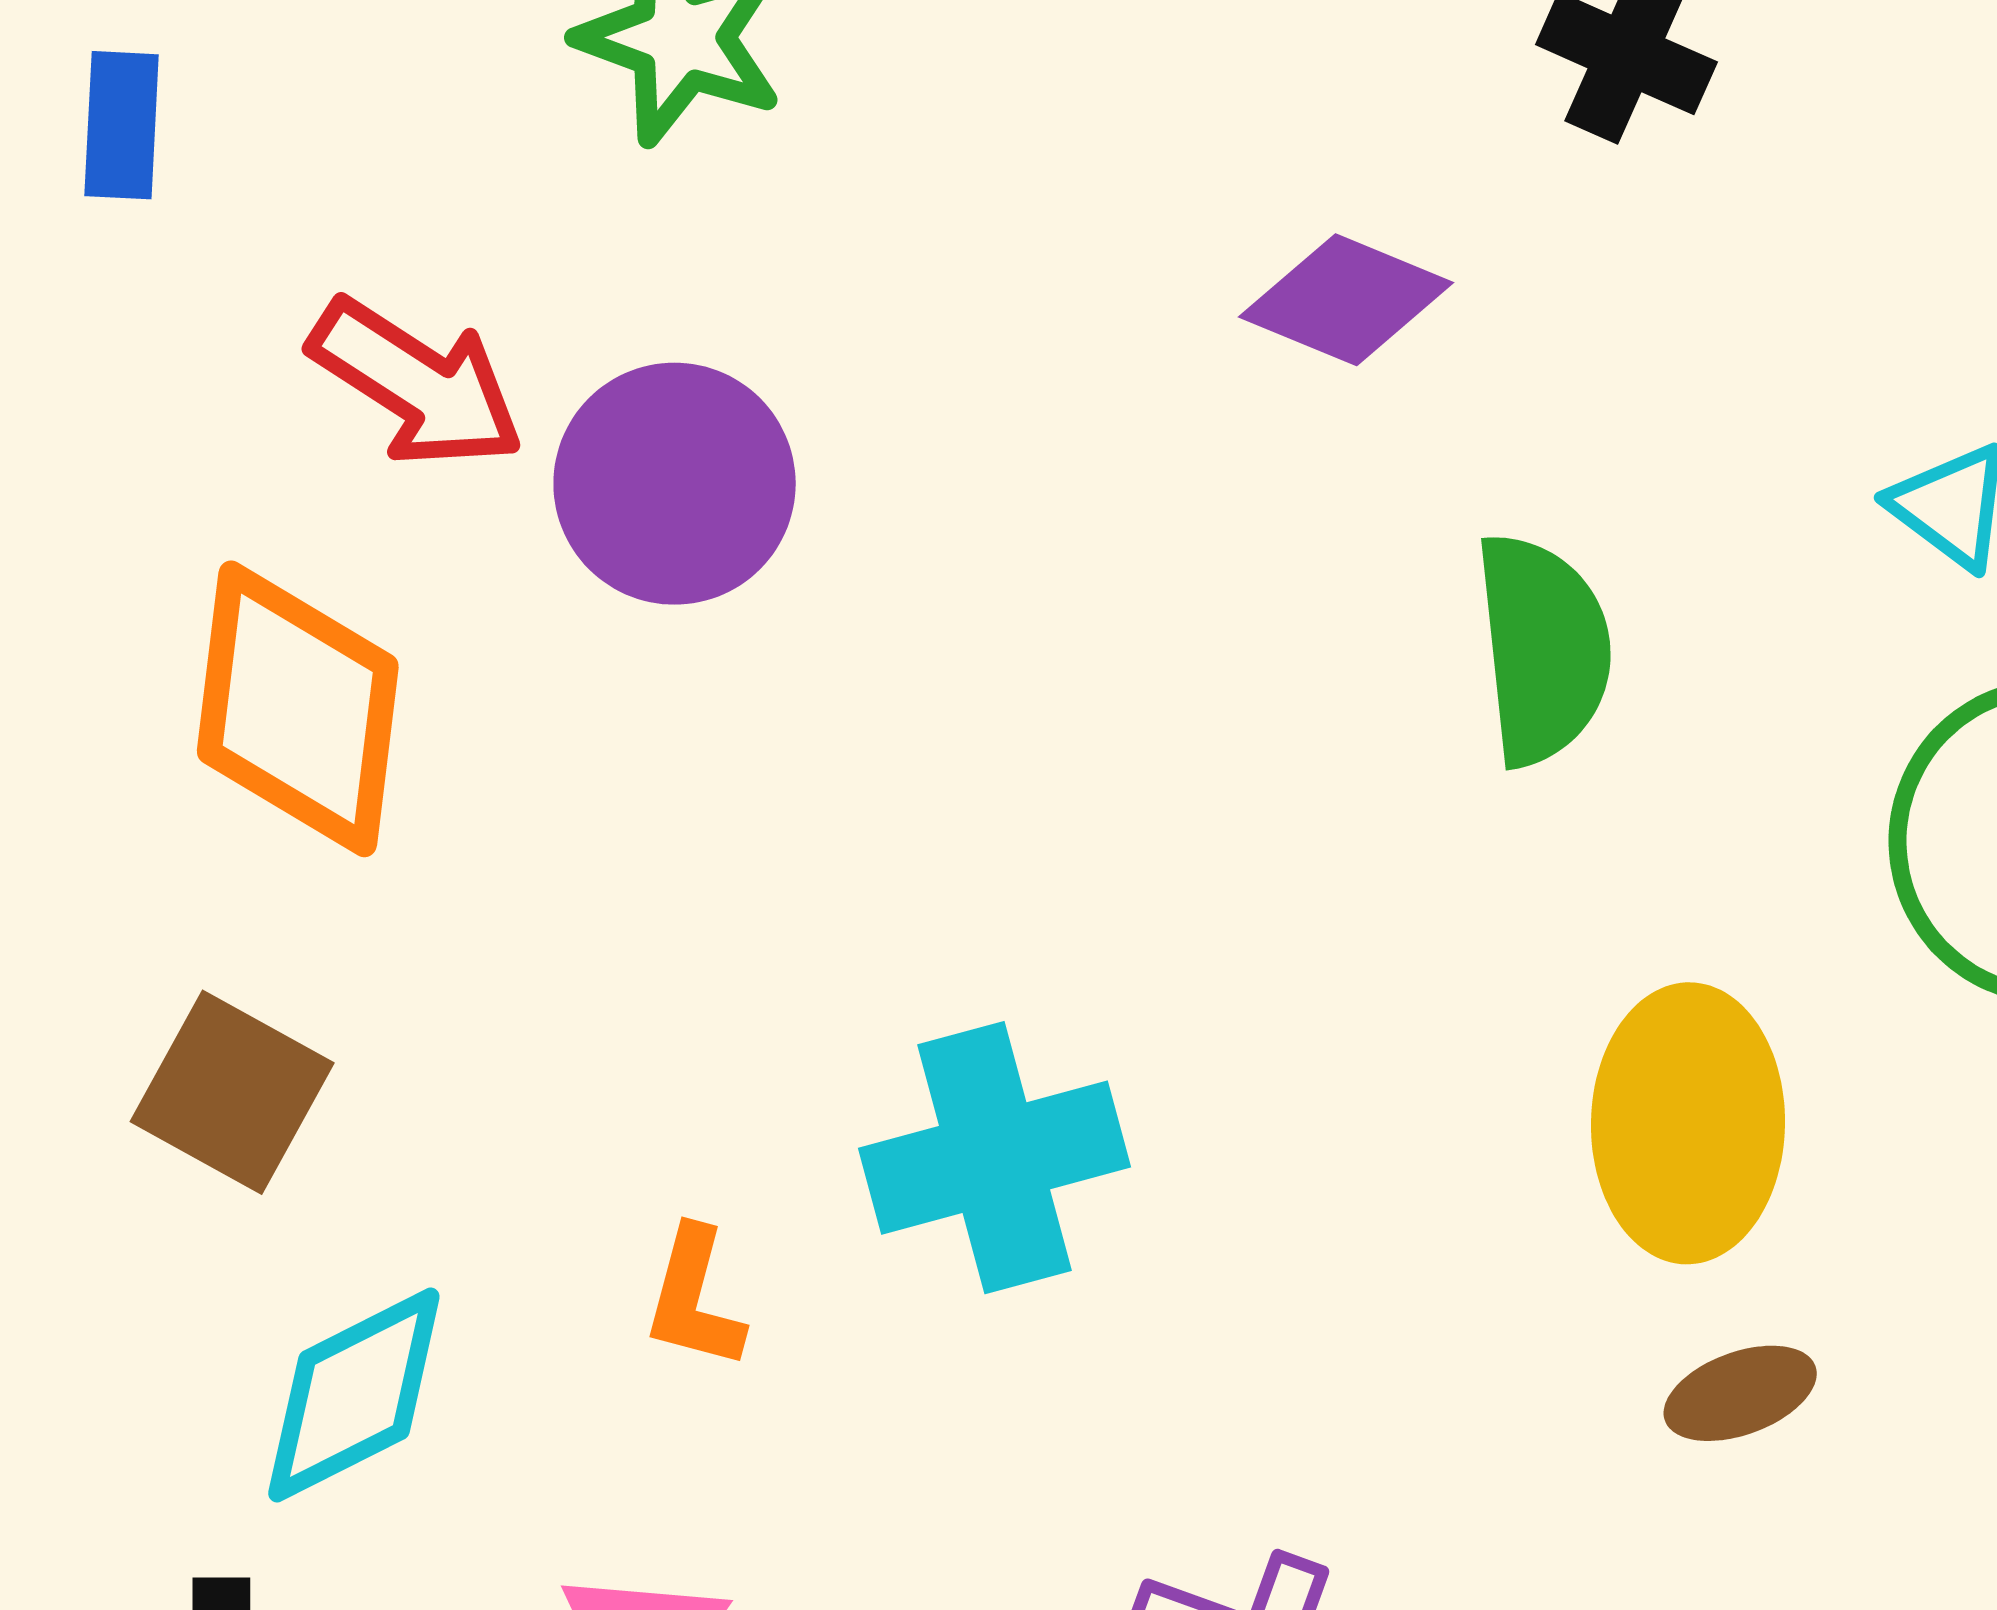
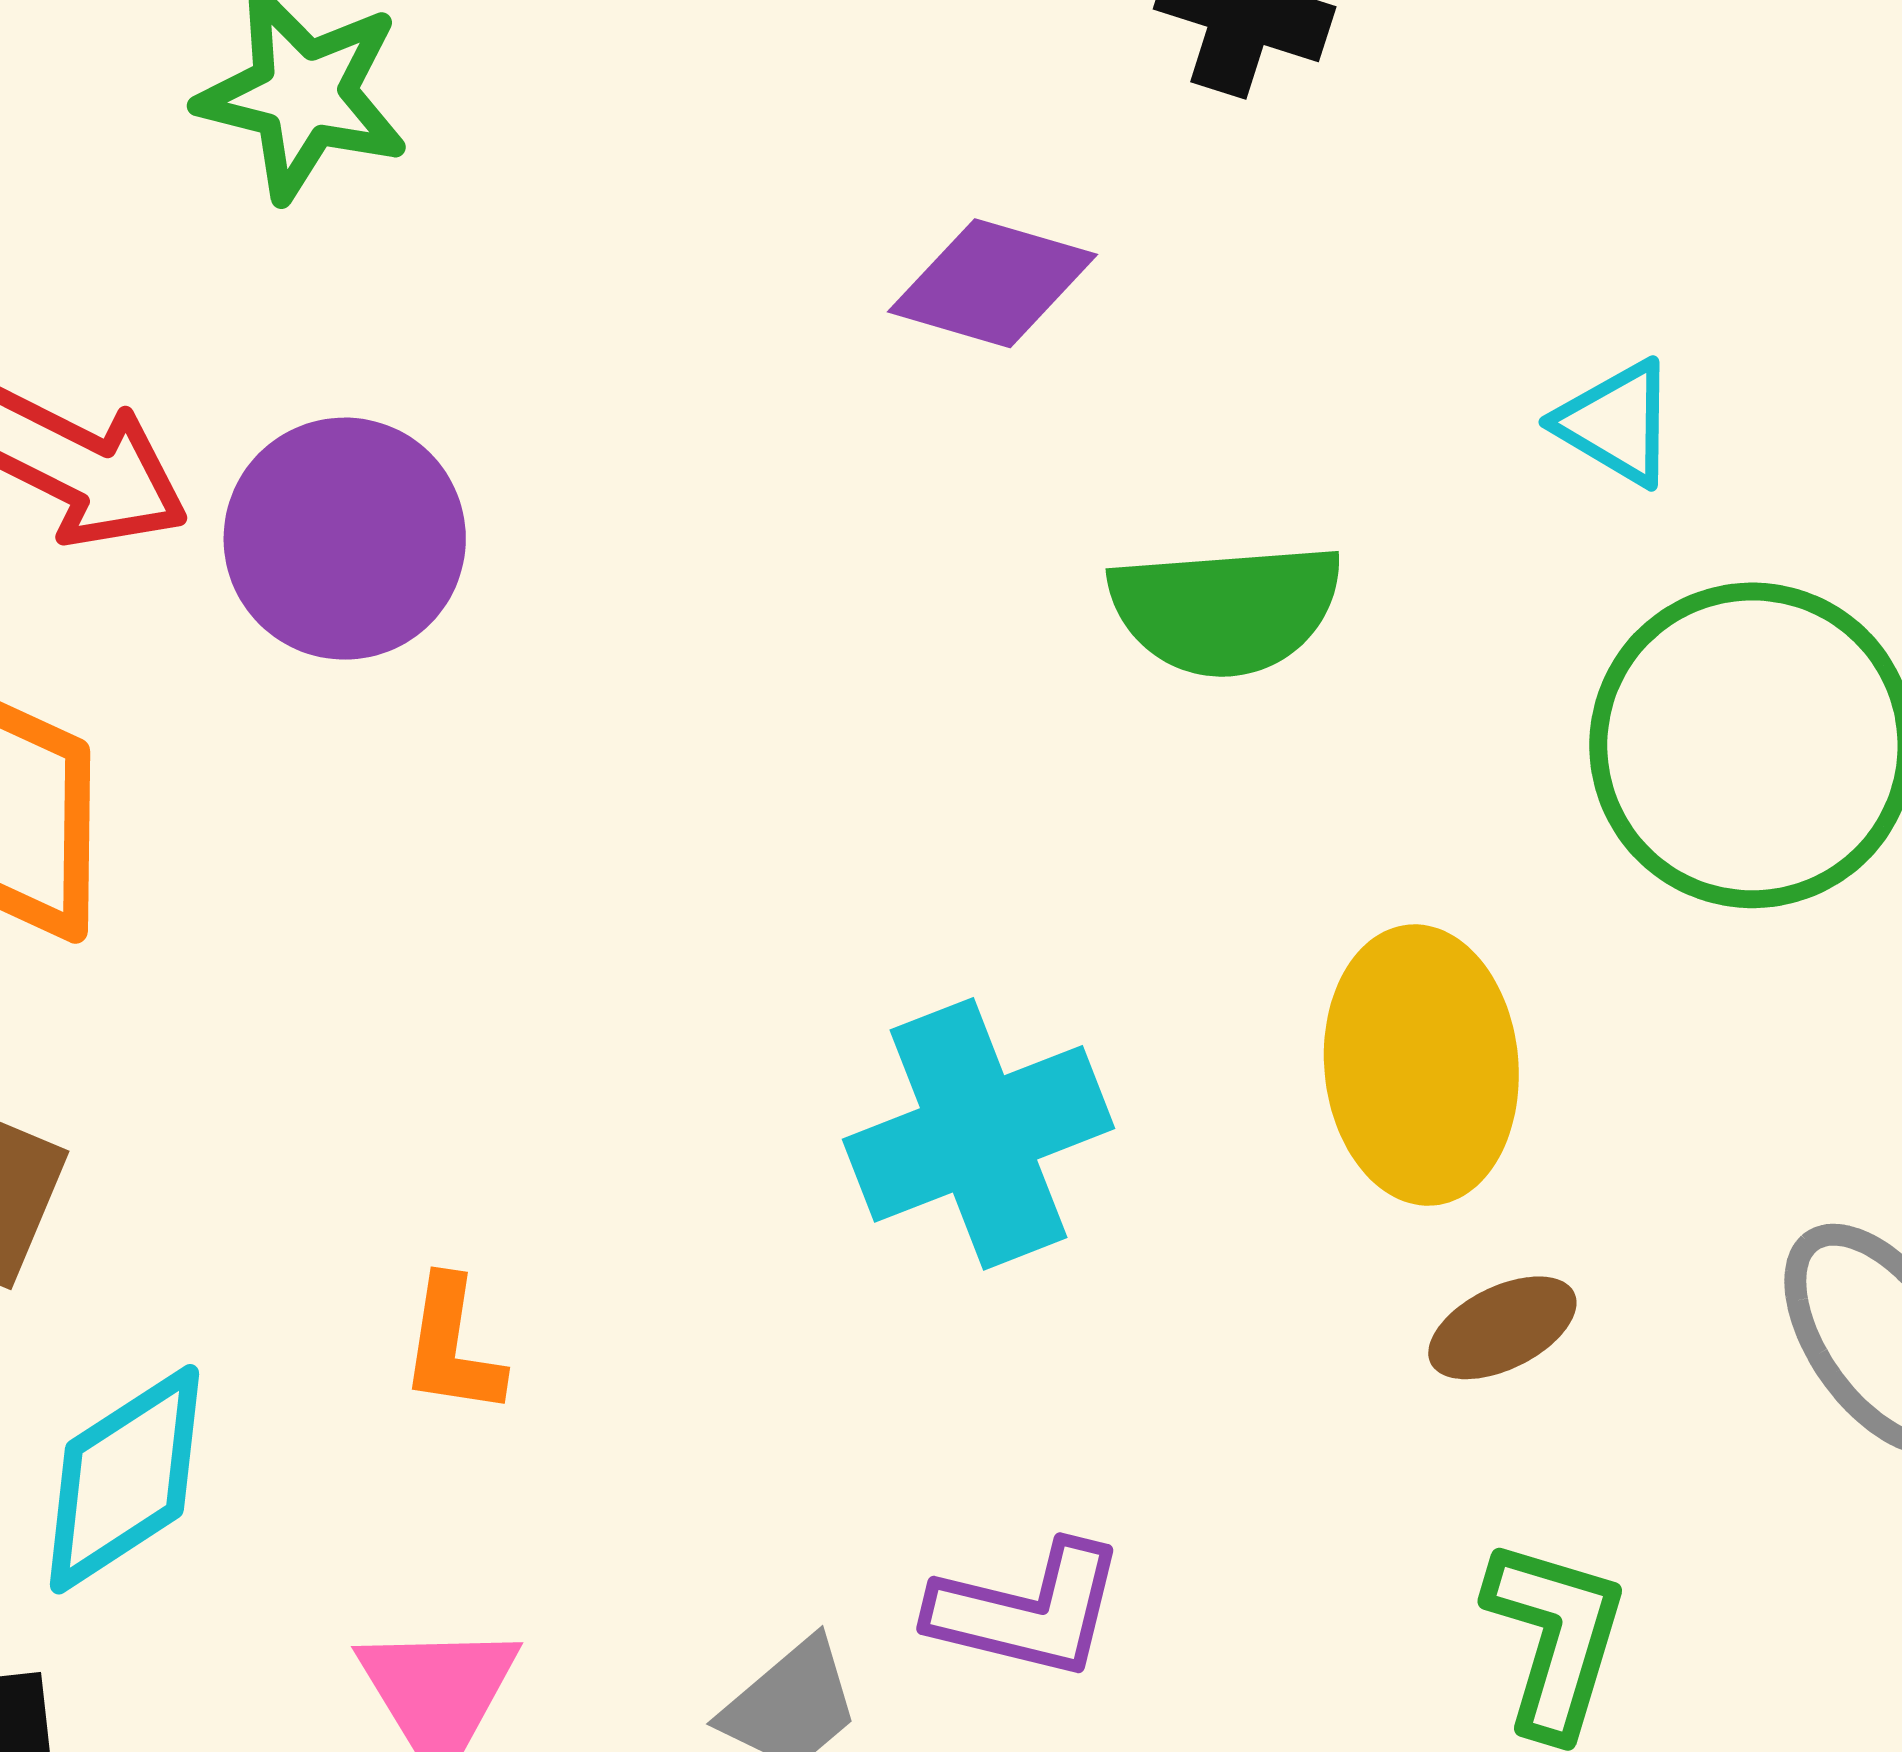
green semicircle: (1543, 649) -> (1226, 609), turned 98
cyan cross: (994, 1158) -> (978, 1134), moved

